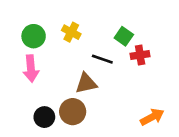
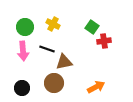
black line: (102, 59) -> (47, 49), moved
black circle: (44, 117) -> (22, 88), moved
orange arrow: (152, 117) -> (96, 87), moved

